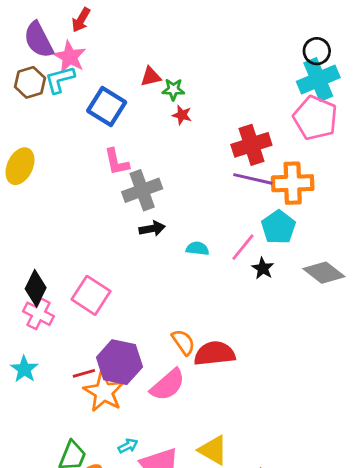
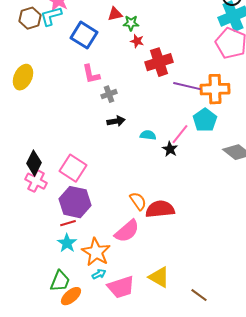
red cross: (251, 145) -> (159, 62), moved
gray cross: (142, 190) -> (109, 94), size x0.6
black star: (263, 268) -> (170, 149), moved
purple hexagon: (119, 362) -> (75, 202), moved
cyan star: (24, 369) -> (67, 243), moved
orange star: (104, 392) -> (96, 252), moved

